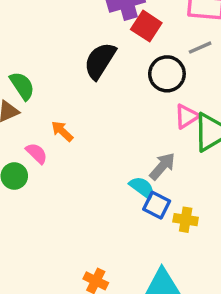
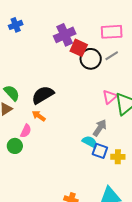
black semicircle: (100, 61) -> (43, 95), moved, turned 35
black circle: (167, 74) -> (91, 59), moved
pink semicircle: (37, 153) -> (26, 131), turned 80

